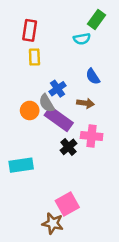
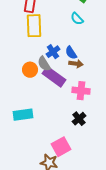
cyan semicircle: (82, 39) -> (77, 19), moved, turned 56
yellow rectangle: (34, 57) -> (34, 26), size x1.6
blue semicircle: (93, 76) -> (71, 53), moved
black cross: (68, 147) -> (79, 119), moved

